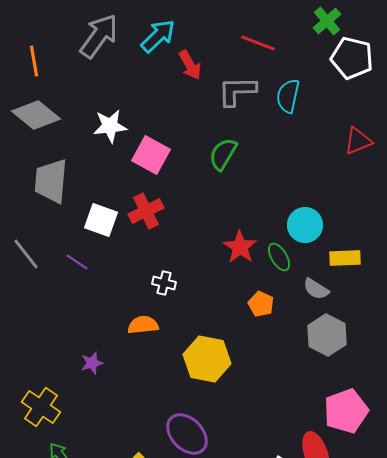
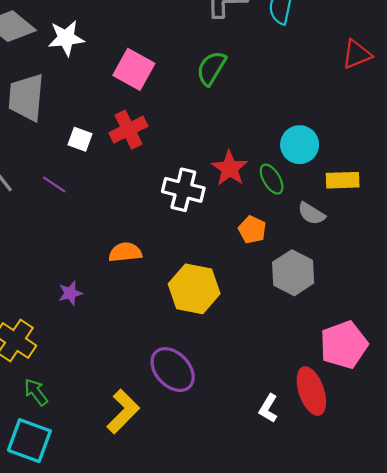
white star: (110, 126) -> (66, 38), moved
white square: (101, 220) -> (80, 139), size x0.7
white cross: (164, 283) -> (183, 190), moved, size x1.6
gray hexagon: (327, 335) -> (293, 273), moved

